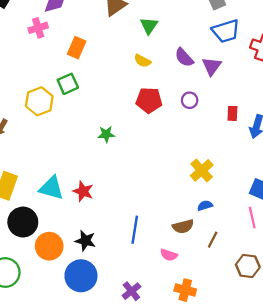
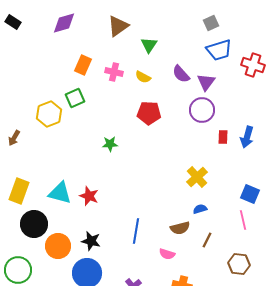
pink cross: (38, 28) -> (114, 72), moved, turned 30
purple circle: (190, 100) -> (202, 110), moved, size x1.6
red rectangle: (232, 113) -> (223, 137), moved

